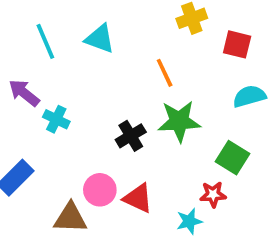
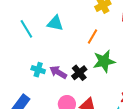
orange line: (165, 73) -> (92, 36), turned 63
purple arrow: (24, 93) -> (58, 72), moved

